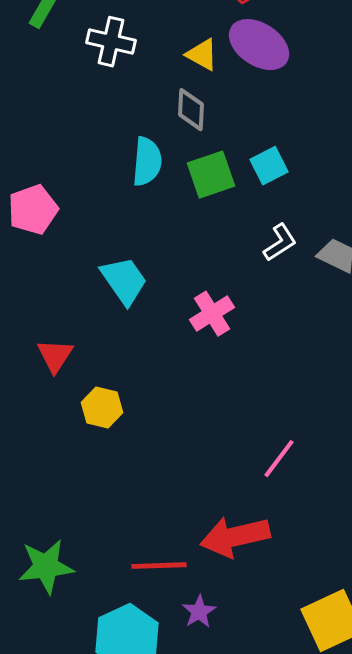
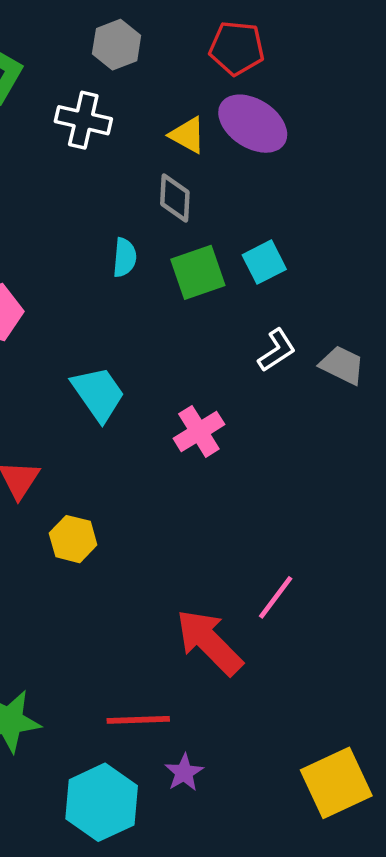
cyan semicircle: (147, 162) -> (125, 258), size x0.7
red arrow: (235, 537) -> (209, 642), moved, turned 58

